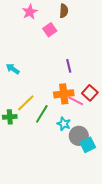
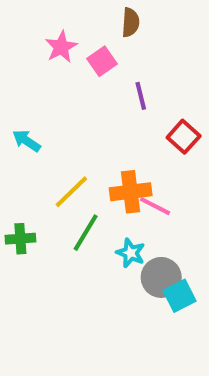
pink star: (30, 12) -> (61, 47), moved
purple line: (69, 66) -> (141, 96), moved
red square: (90, 93) -> (184, 137), moved
yellow line: (26, 103) -> (71, 192), moved

